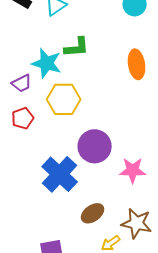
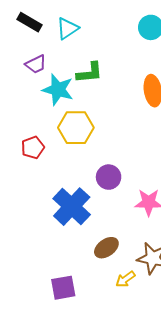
purple trapezoid: (22, 83) -> (36, 64), moved
purple circle: (95, 146) -> (109, 177), size x0.7

